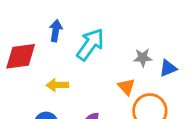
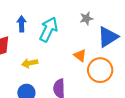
gray star: (143, 58) -> (86, 18), moved
blue triangle: (168, 68) -> (108, 37), size x1.6

